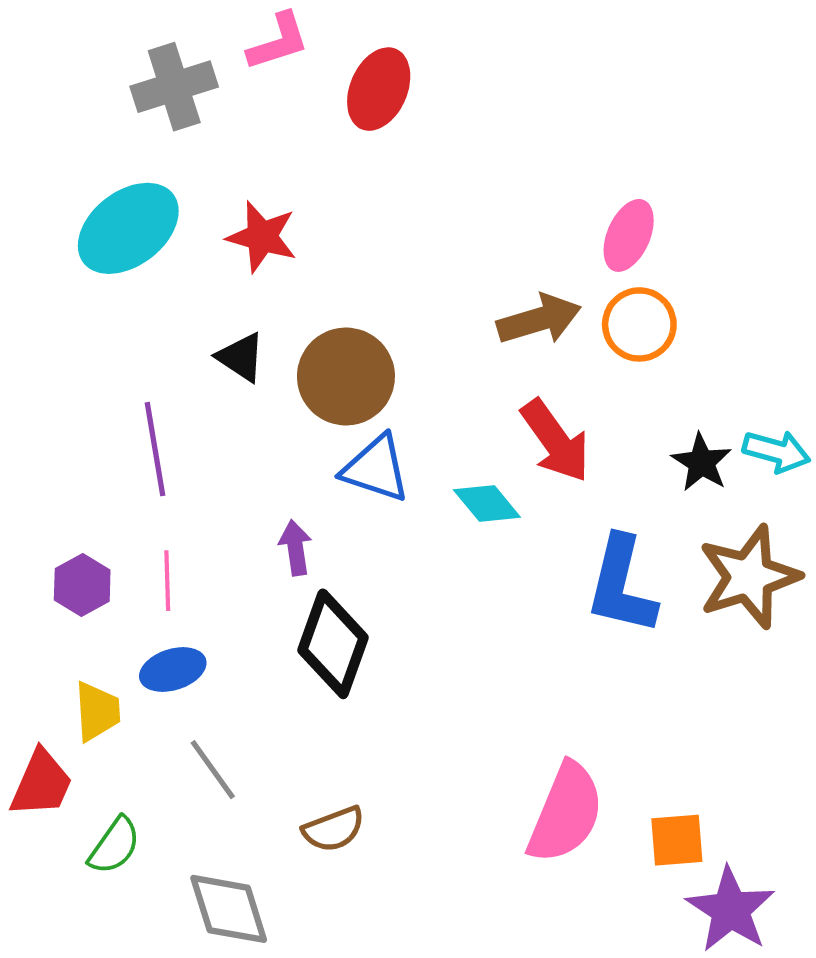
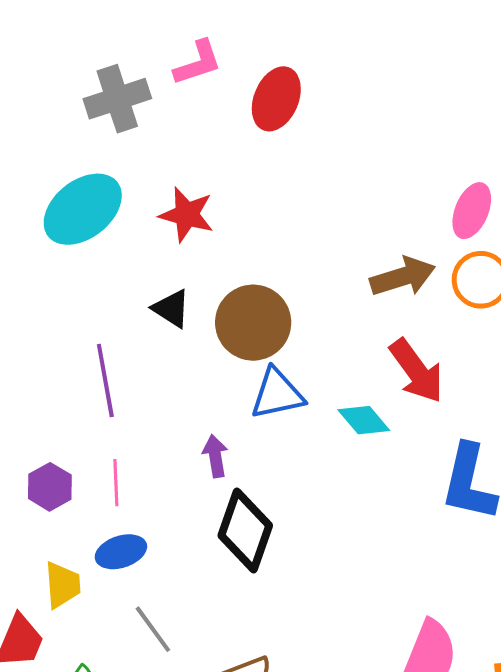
blue triangle: (376, 469) -> (277, 394), turned -30

